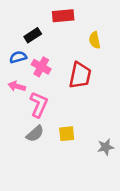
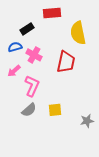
yellow semicircle: (95, 40) -> (78, 33), size x1.6
pink arrow: (17, 86) -> (14, 71), turned -56

